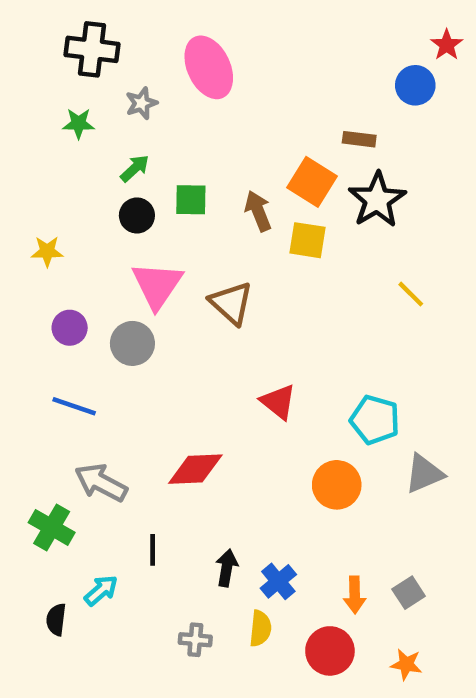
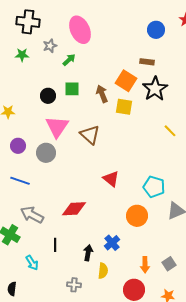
blue circle: (415, 85) -> (156, 30), moved
green arrow: (135, 168) -> (69, 60), moved
blue cross: (278, 581) -> (112, 243), moved
cyan arrow: (101, 590) -> (32, 263), turned 98
black semicircle: (56, 620) -> (12, 289), moved
yellow semicircle: (260, 628) -> (103, 271), moved

